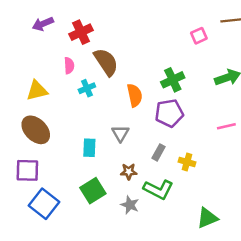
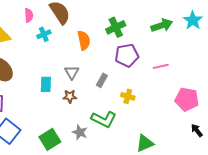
purple pentagon: (169, 113) -> (127, 55), moved
gray rectangle: (158, 152) -> (102, 80), moved
brown star: (129, 172) -> (70, 96), moved
green square: (93, 191) -> (50, 139), moved

